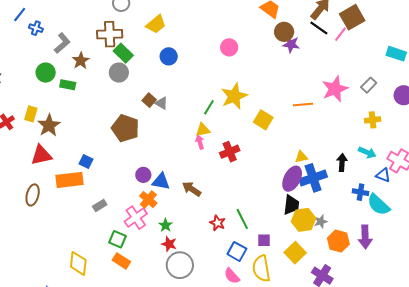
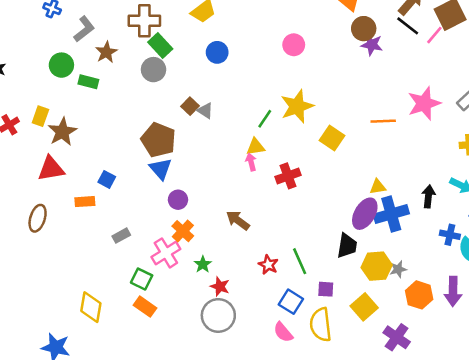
orange rectangle: (69, 180) -> (85, 202), size x0.6
blue triangle: (161, 181) -> (161, 169), moved, turned 36
black trapezoid: (291, 205) -> (347, 246), moved
red star: (169, 244) -> (220, 286), moved

